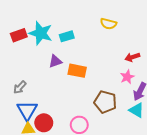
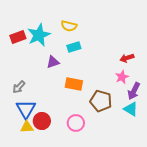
yellow semicircle: (108, 24) -> (69, 26), moved
cyan star: (41, 33) -> (39, 35), turned 30
cyan rectangle: (67, 36) -> (74, 47), moved
orange rectangle: (77, 71) -> (74, 84), moved

